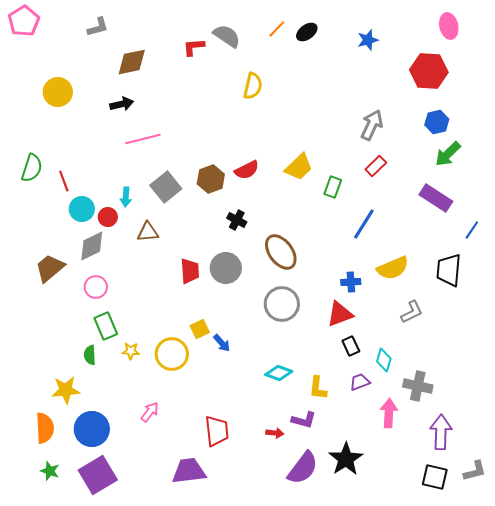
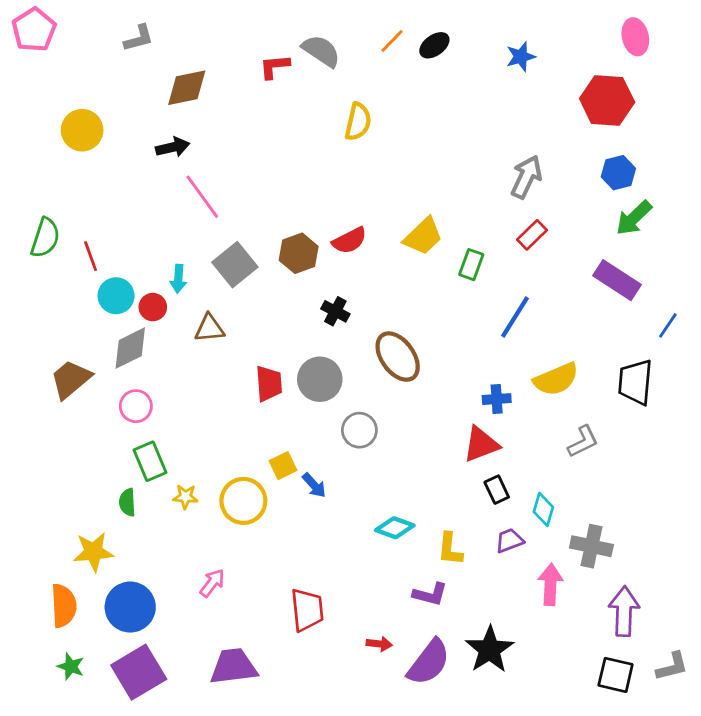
pink line: (143, 139) -> (202, 197), turned 68
gray circle: (282, 304) -> (359, 430), moved, size x0.7
red arrow: (275, 433) -> (379, 644), moved
purple trapezoid: (189, 471) -> (233, 666), moved

